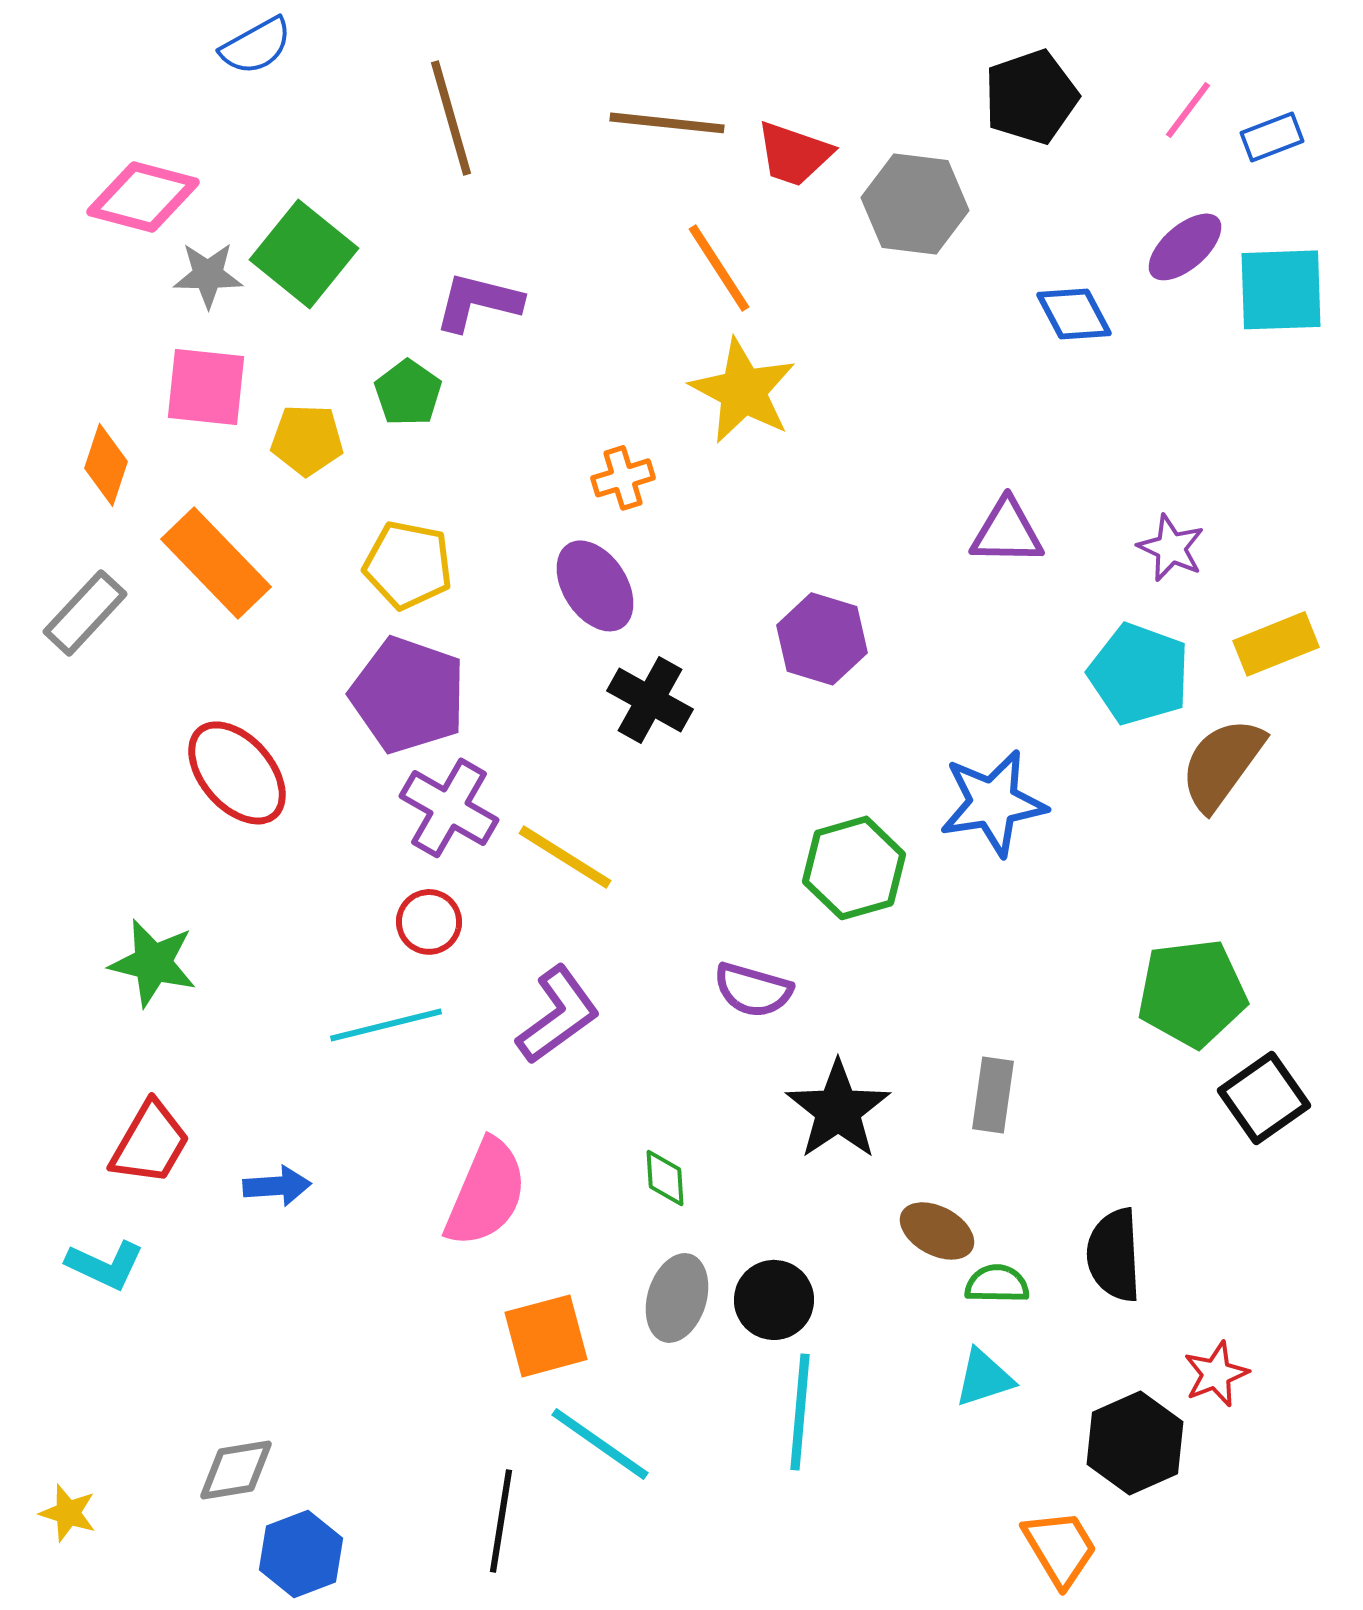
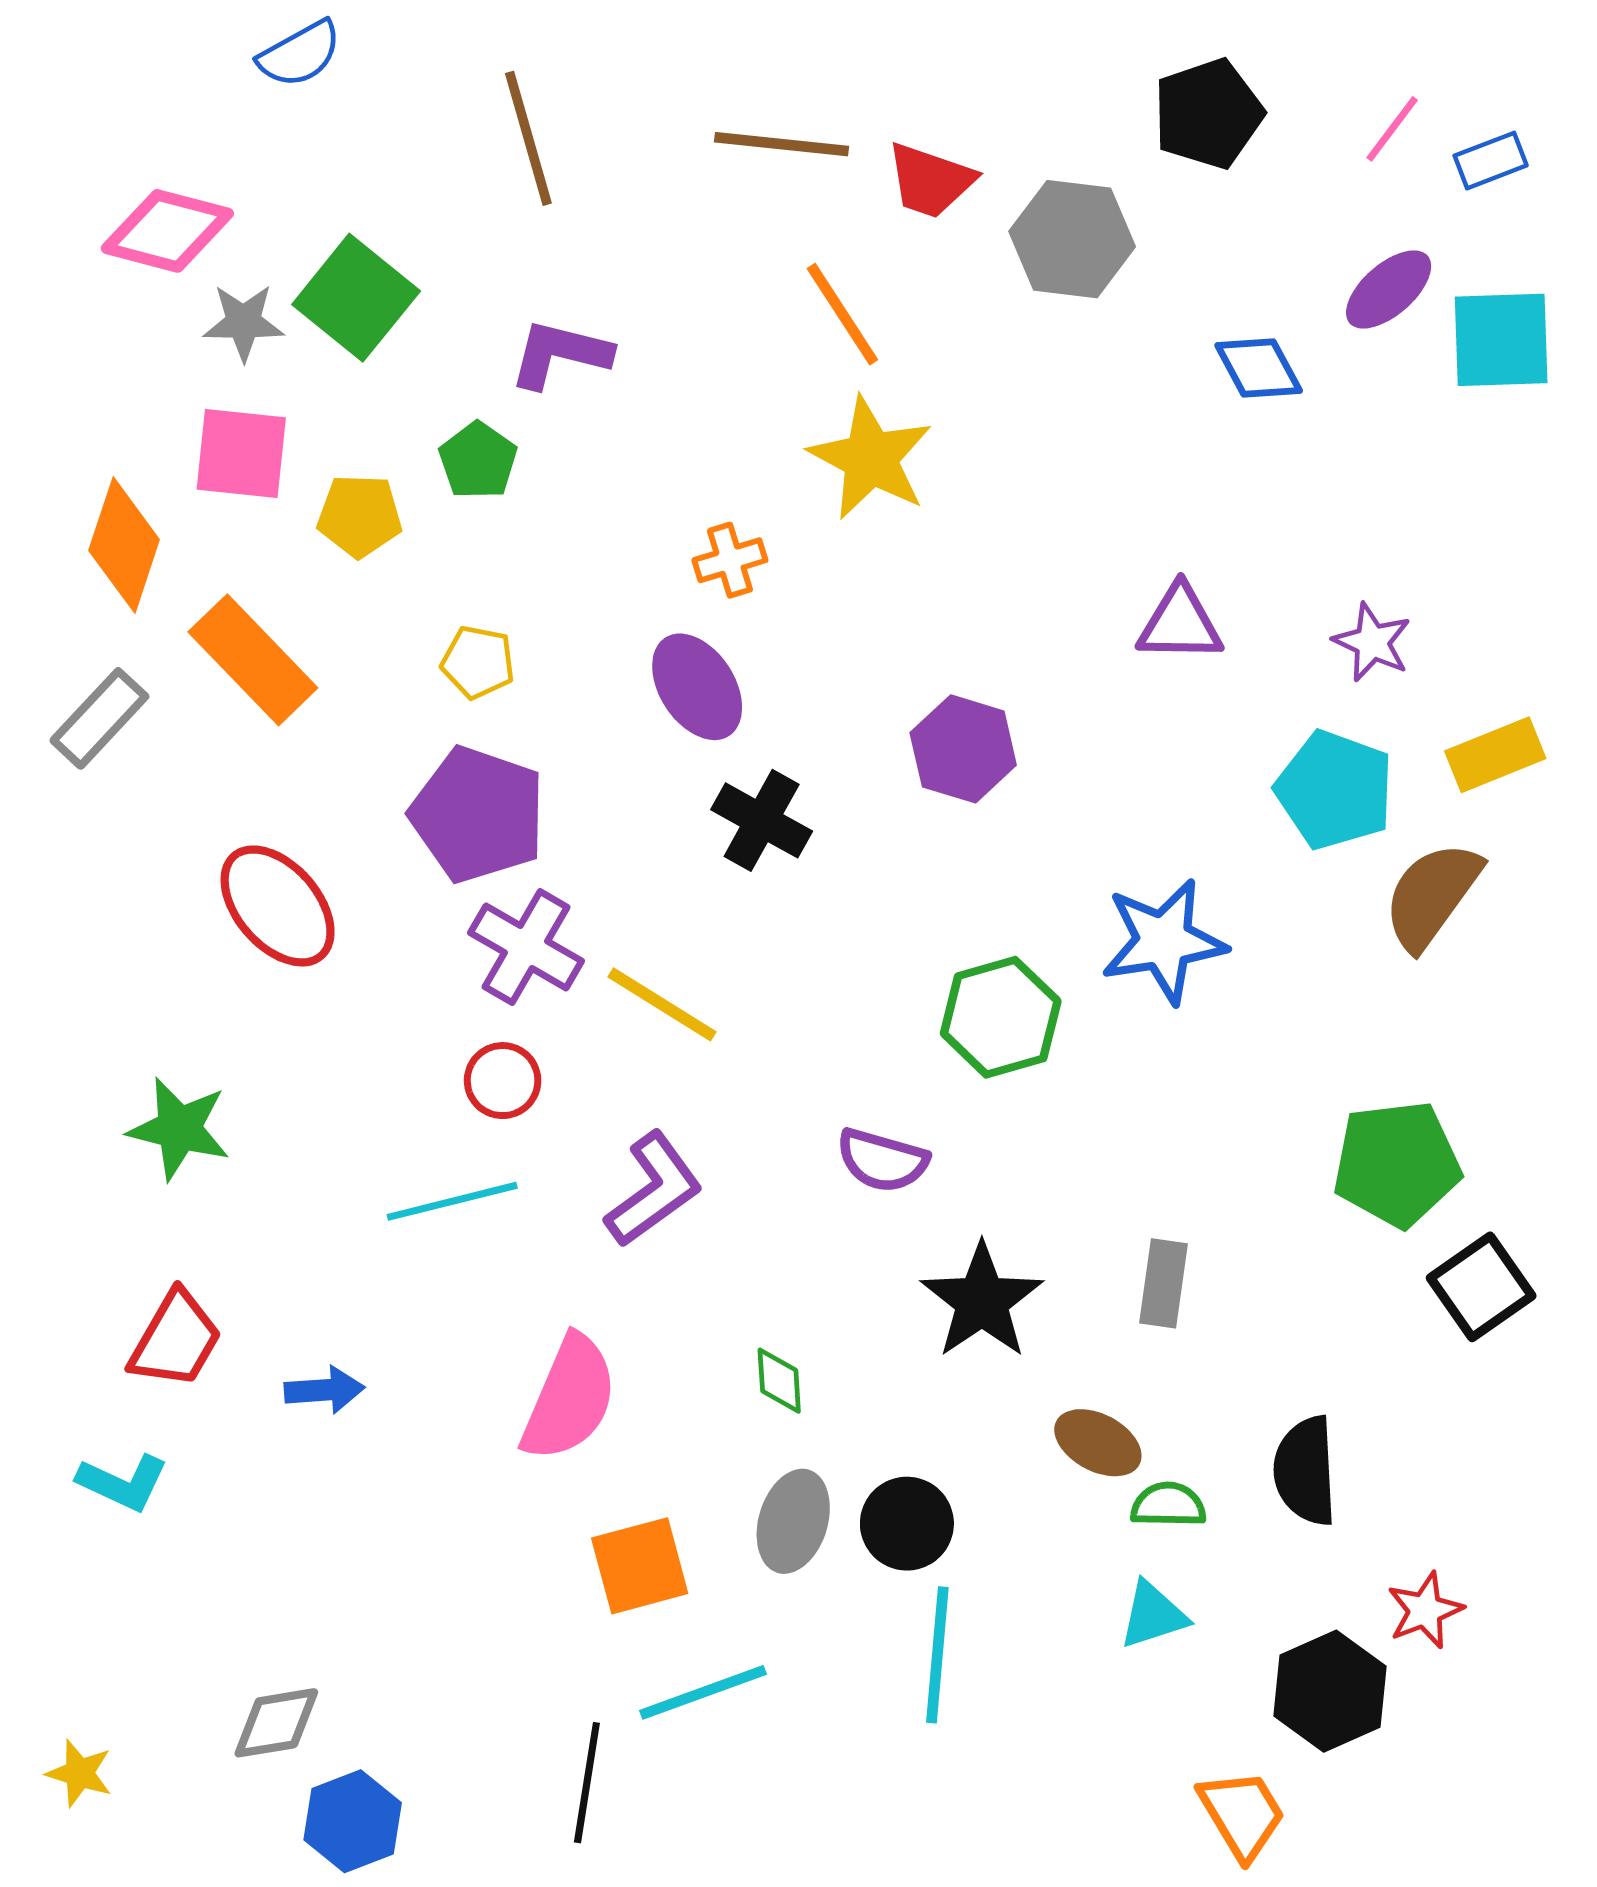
orange diamond: (106, 465) -> (124, 545), size x1.4
yellow pentagon: (408, 565) -> (478, 662), size x0.7
cyan line: (600, 1444) -> (703, 1692), turned -55

